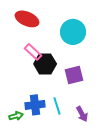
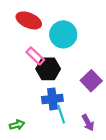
cyan circle: (73, 32) -> (63, 34), moved
purple square: (74, 75) -> (91, 81), moved, turned -30
blue cross: (35, 105) -> (52, 99), moved

